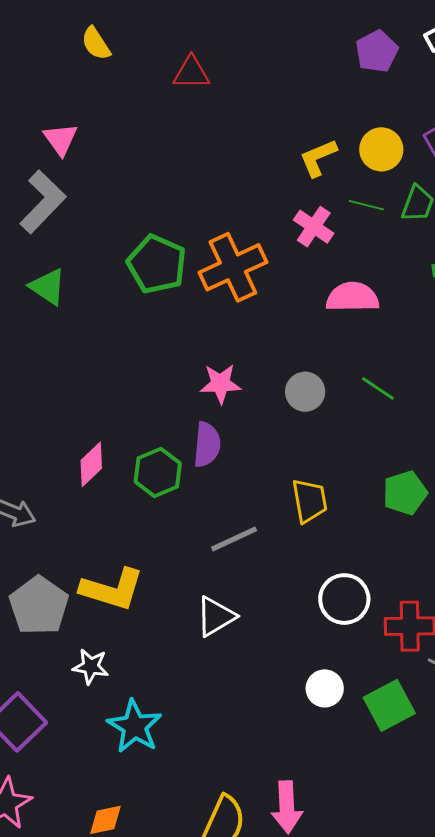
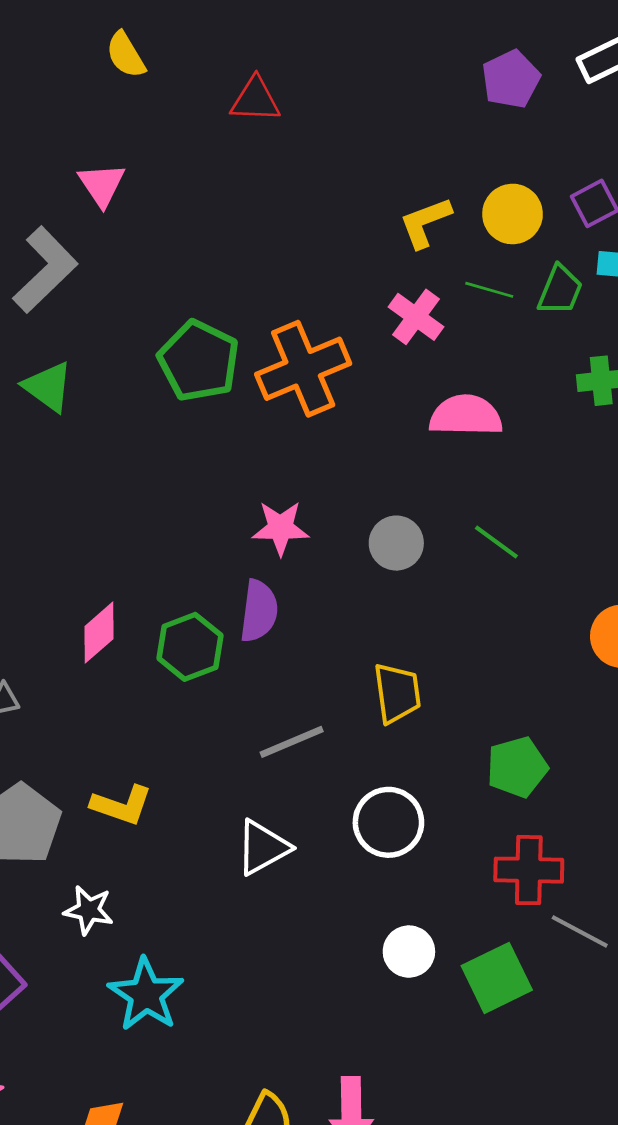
pink triangle: (61, 139) -> (102, 185), moved
green pentagon: (405, 493) -> (517, 767), moved
yellow L-shape: (112, 589) -> (122, 805), size x0.7
white circle: (344, 599) -> (388, 822), moved

